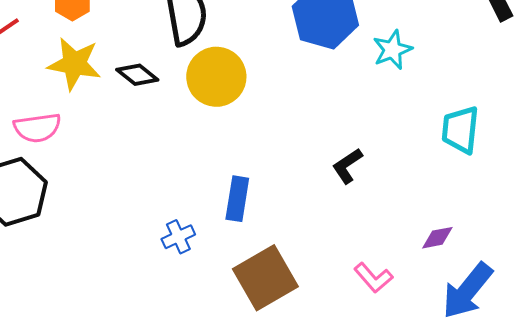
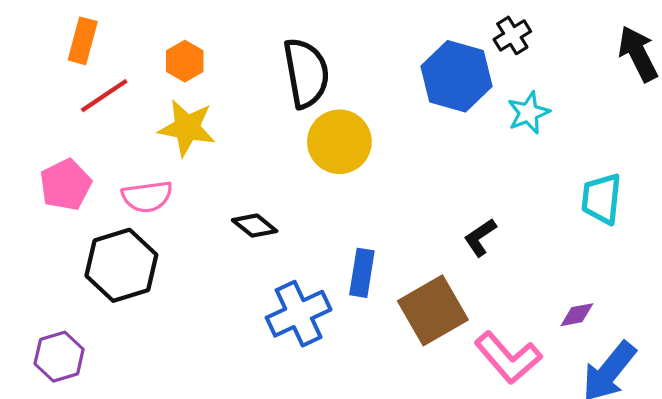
black diamond: (137, 75) -> (255, 226), moved
blue cross: (178, 237) -> (299, 314), size x1.8
brown square: (265, 278) -> (433, 310), moved
pink L-shape: (373, 278) -> (508, 358), size x1.6

